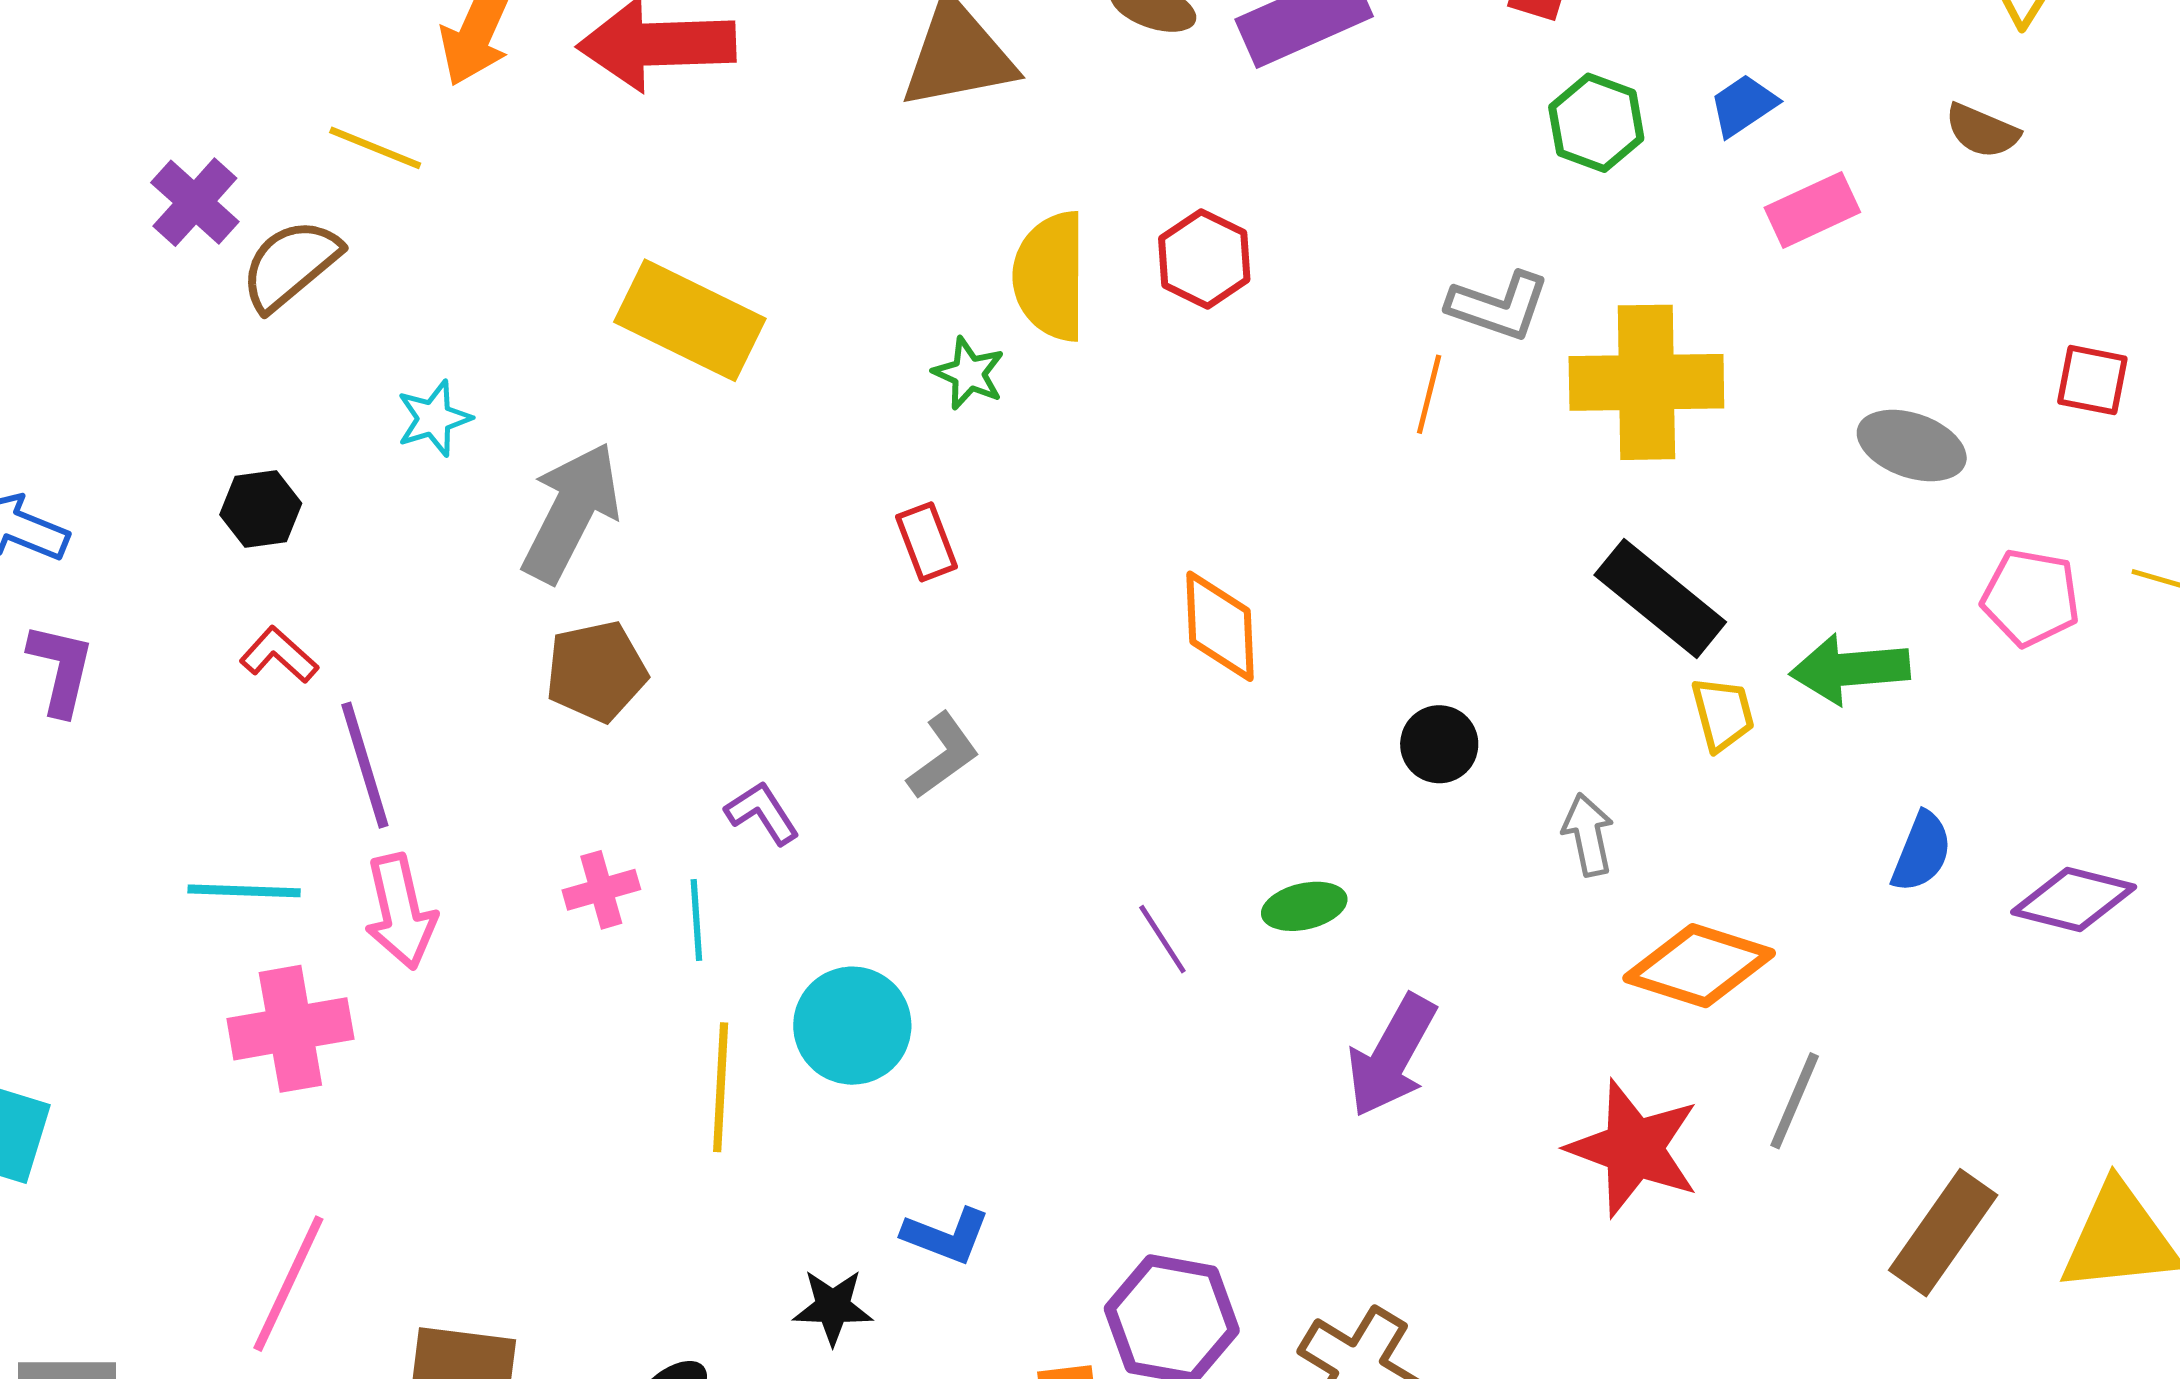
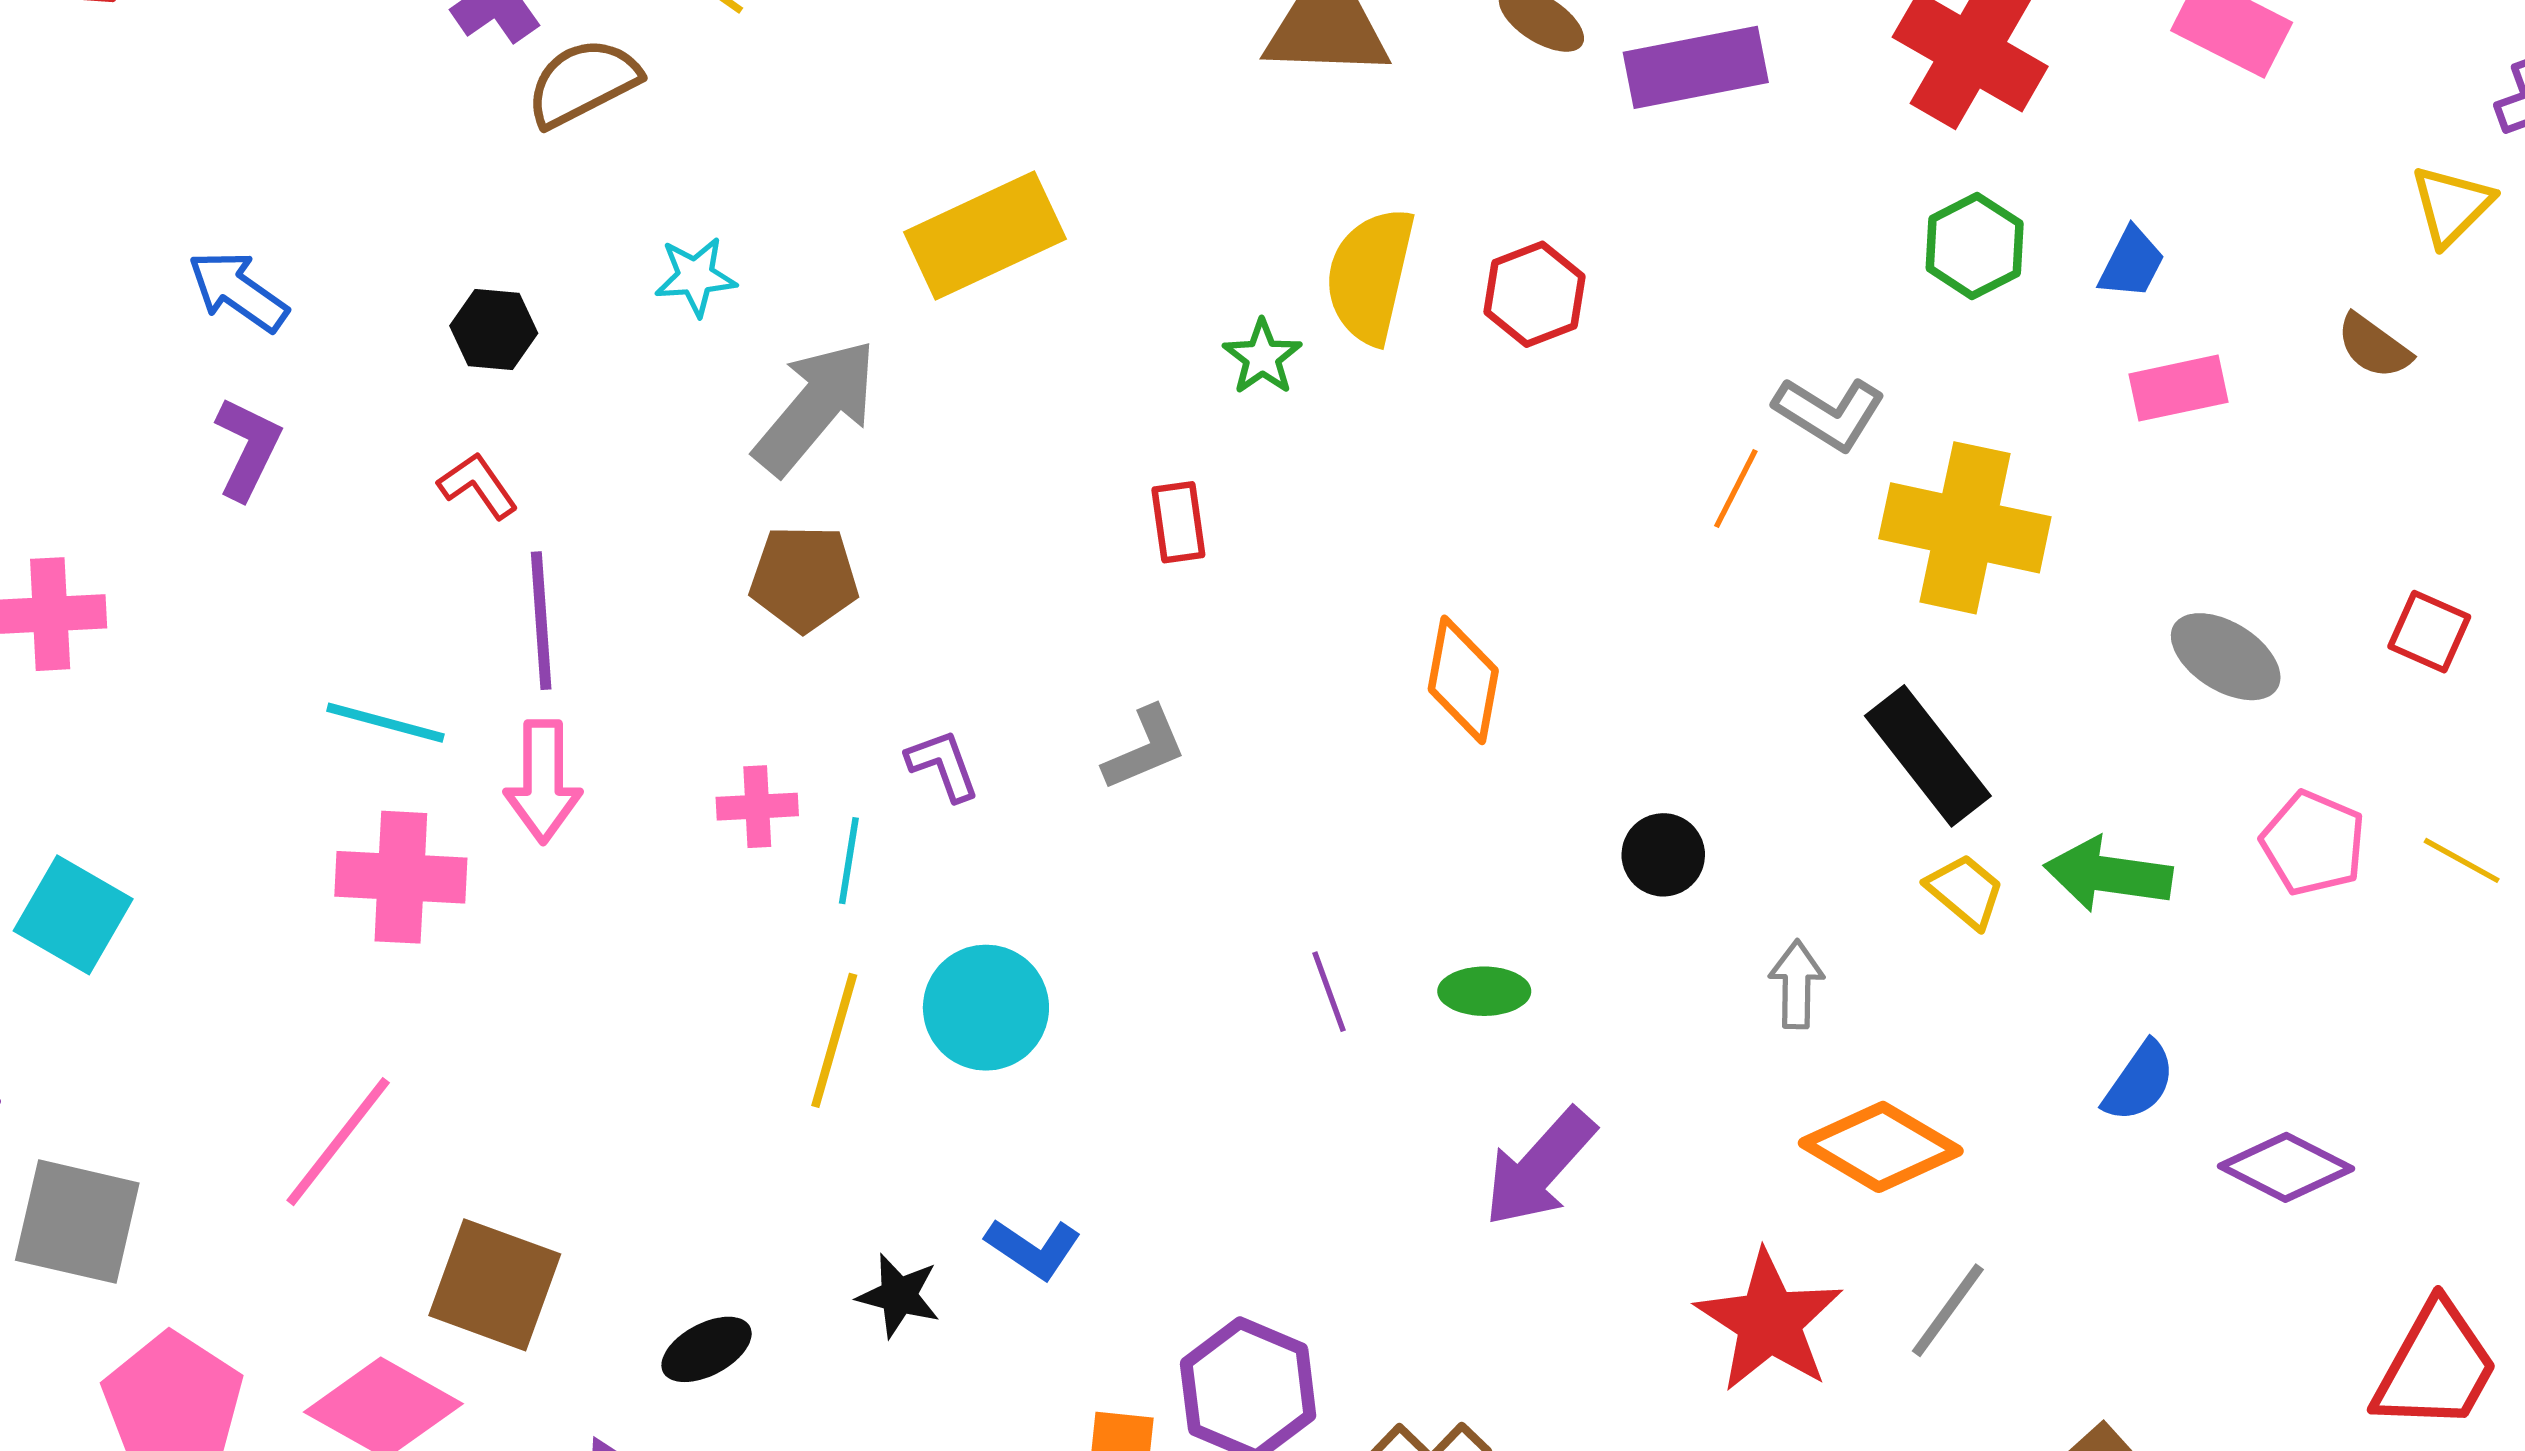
blue trapezoid: (1743, 105) -> (2132, 263), turned 138
yellow rectangle: (690, 320) -> (985, 235), turned -64
yellow trapezoid: (1723, 714) -> (1965, 891), turned -48

